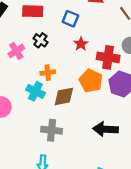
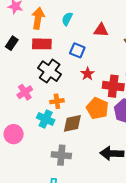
black cross: (40, 40) -> (50, 71), size x1.6
pink cross: (16, 51) -> (25, 92), moved

